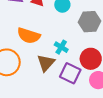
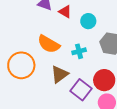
cyan cross: (61, 47) -> (79, 51), moved, turned 32

